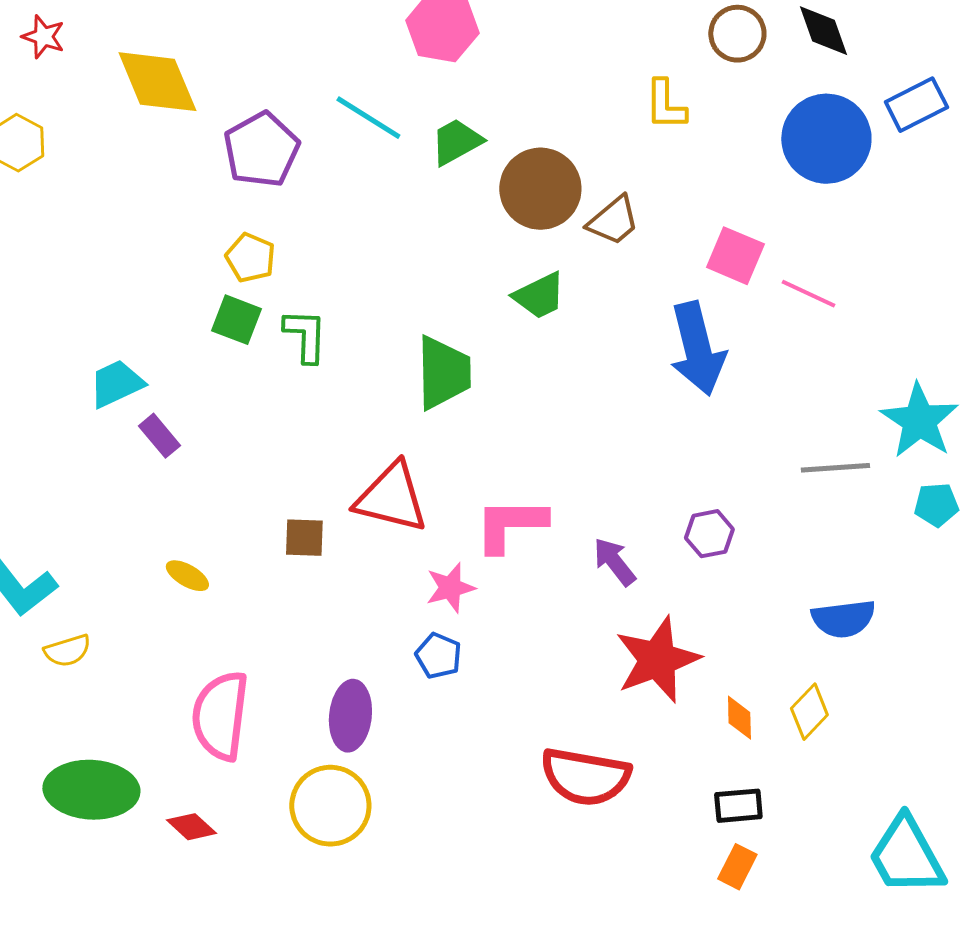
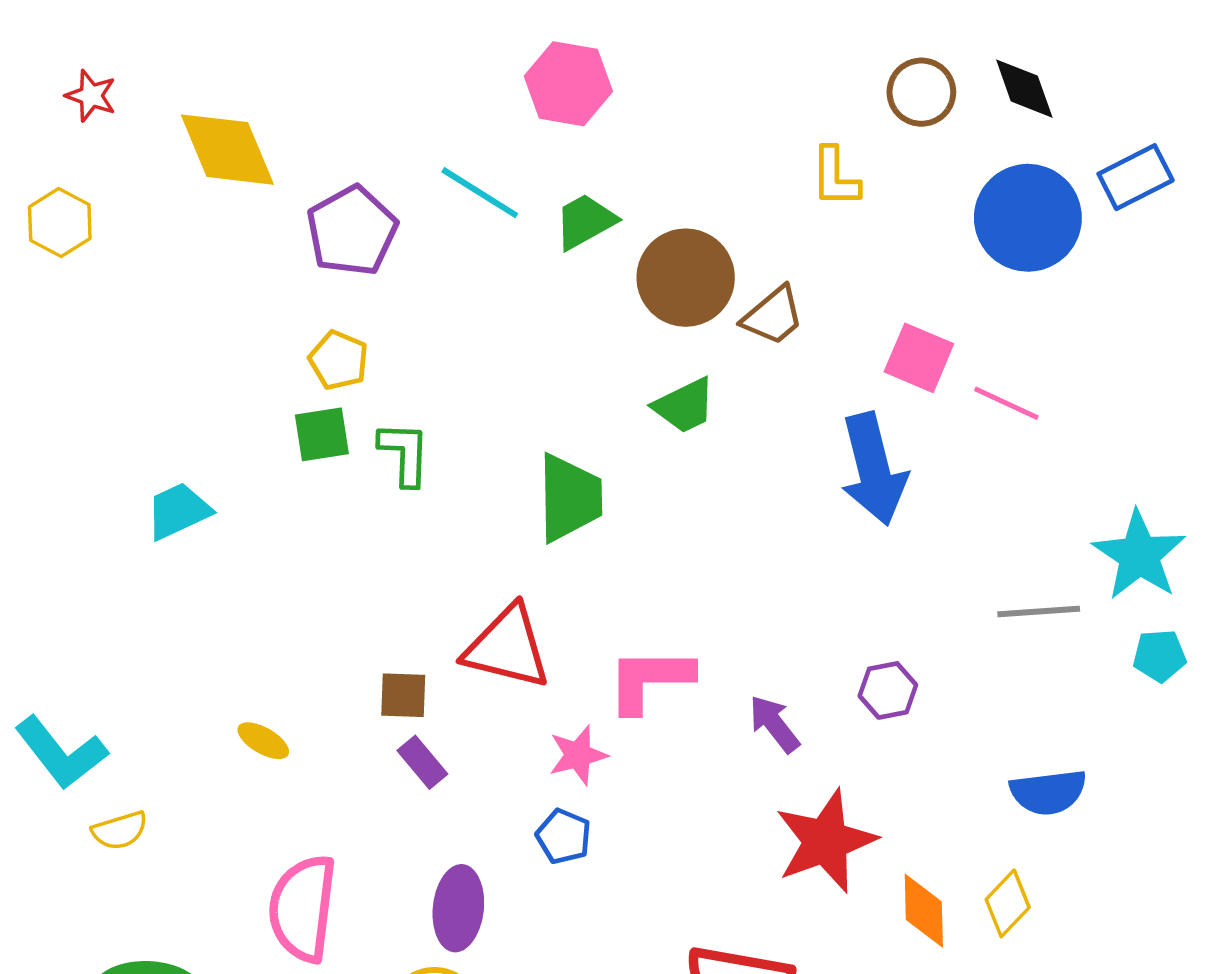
green square: (236, 320) -> (322, 434), turned -30
purple rectangle: (159, 436) -> (422, 762), moved
orange diamond: (739, 718) -> (924, 911), size x1.4

